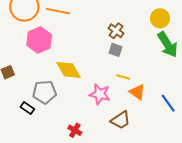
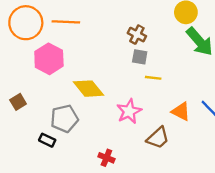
yellow line: (123, 77) -> (153, 78), moved
orange triangle: (137, 92) -> (181, 111), moved
pink star: (100, 94) -> (129, 111), turned -30

